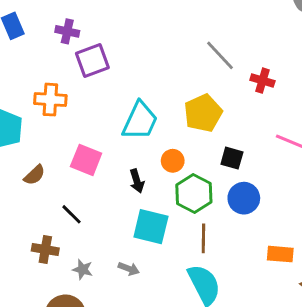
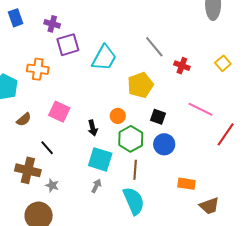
cyan trapezoid: (140, 121) -> (104, 58), moved
brown cross: (45, 249) -> (28, 170), size x1.4
gray arrow: (129, 269) -> (96, 186), moved, turned -88

